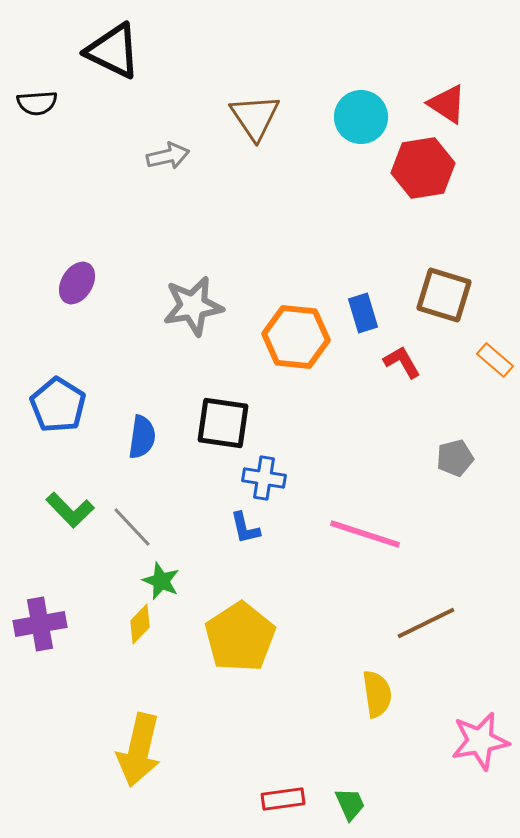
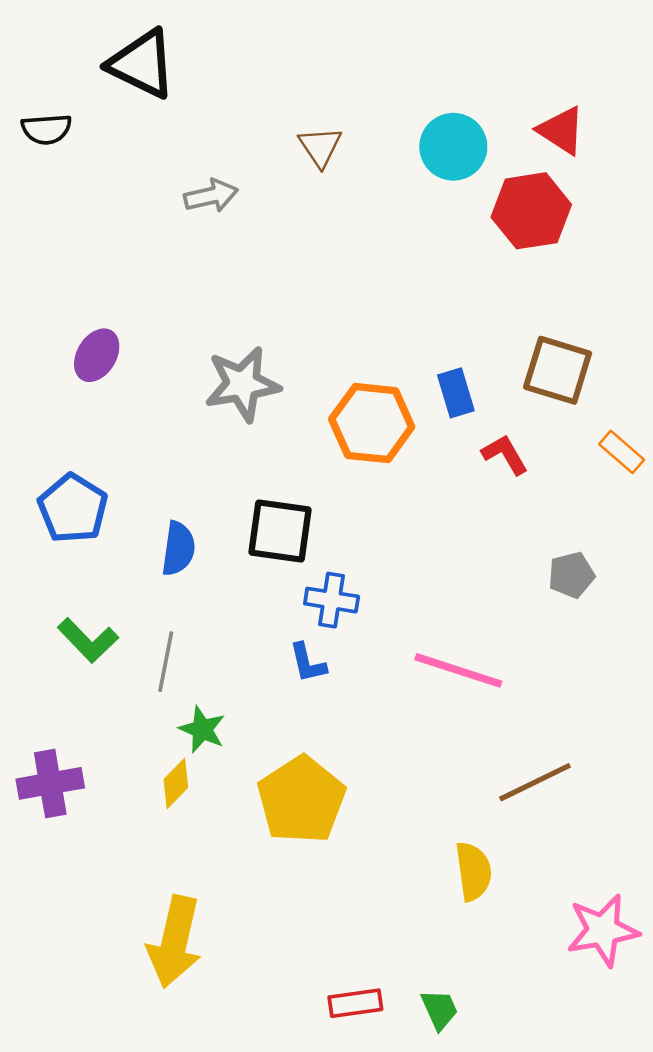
brown triangle: (255, 117) -> (320, 147), size x0.7
gray line: (132, 527) -> (166, 662), turned 54

